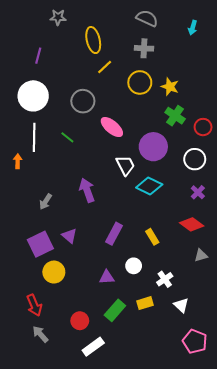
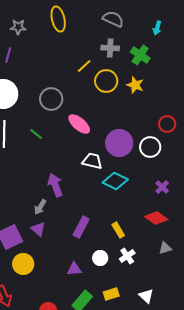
gray star: (58, 17) -> (18, 27), moved
yellow ellipse: (93, 40) -> (58, 19), moved
yellow line: (105, 67) -> (84, 66), moved
green cross: (175, 116) -> (140, 55), moved
white circle: (195, 159) -> (150, 147), moved
white trapezoid: (125, 165) -> (92, 161), turned -50
gray arrow: (46, 202) -> (40, 207), moved
white cross: (165, 279) -> (127, 256), moved

